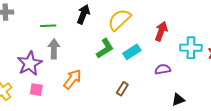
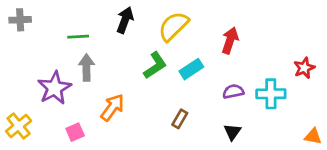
cyan cross: (191, 48) -> (271, 94), moved
pink square: (36, 90) -> (75, 132), moved, turned -32
black triangle: (178, 100) -> (232, 132), moved, turned -32

